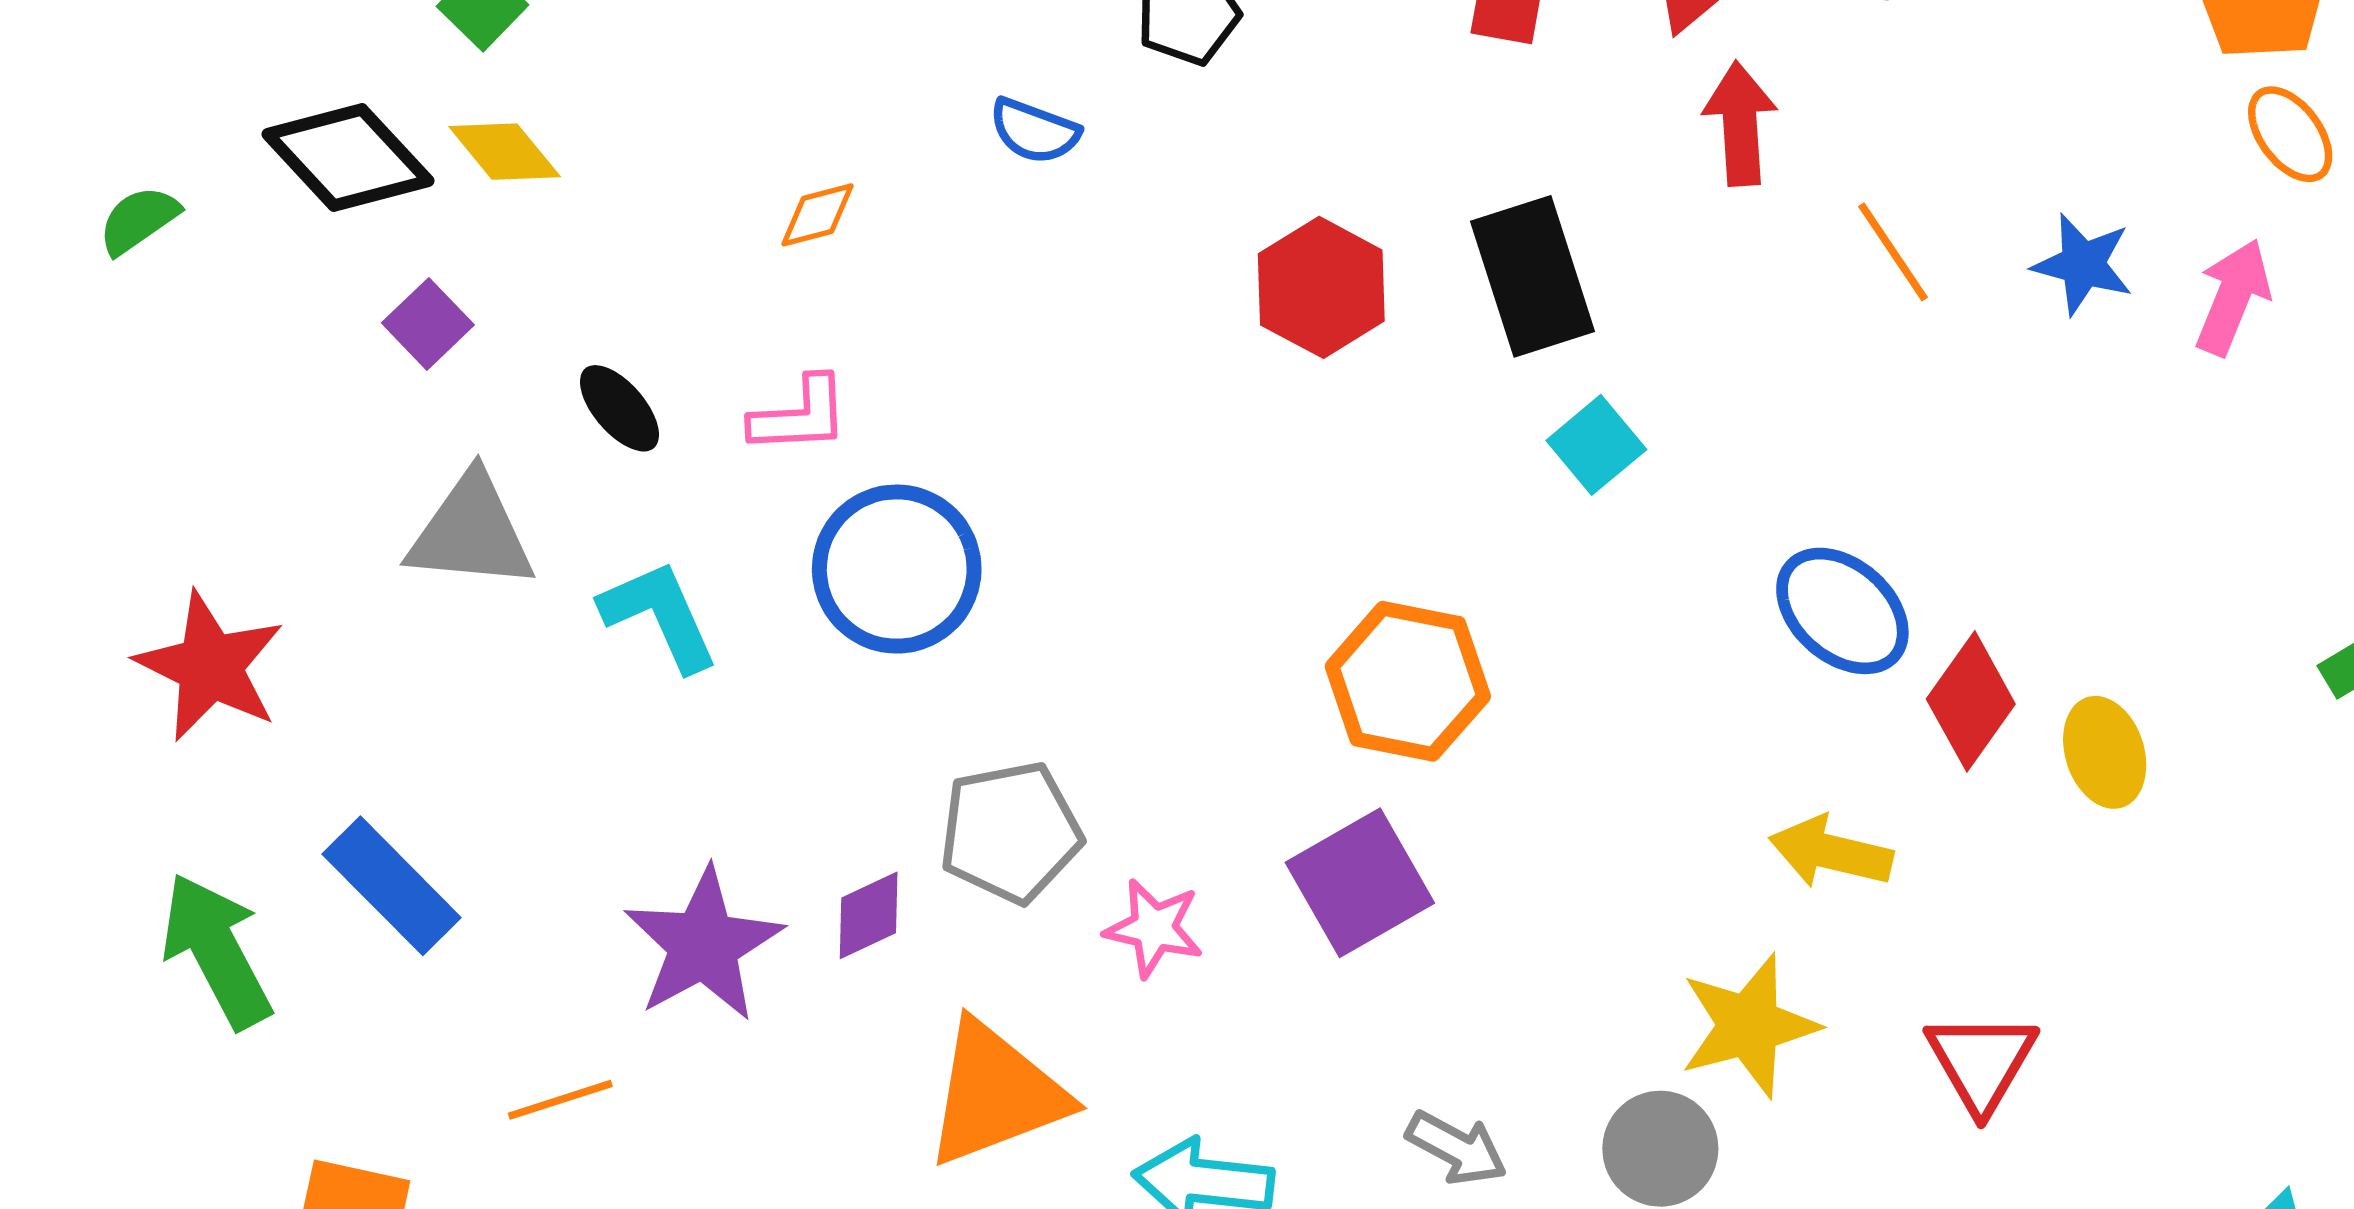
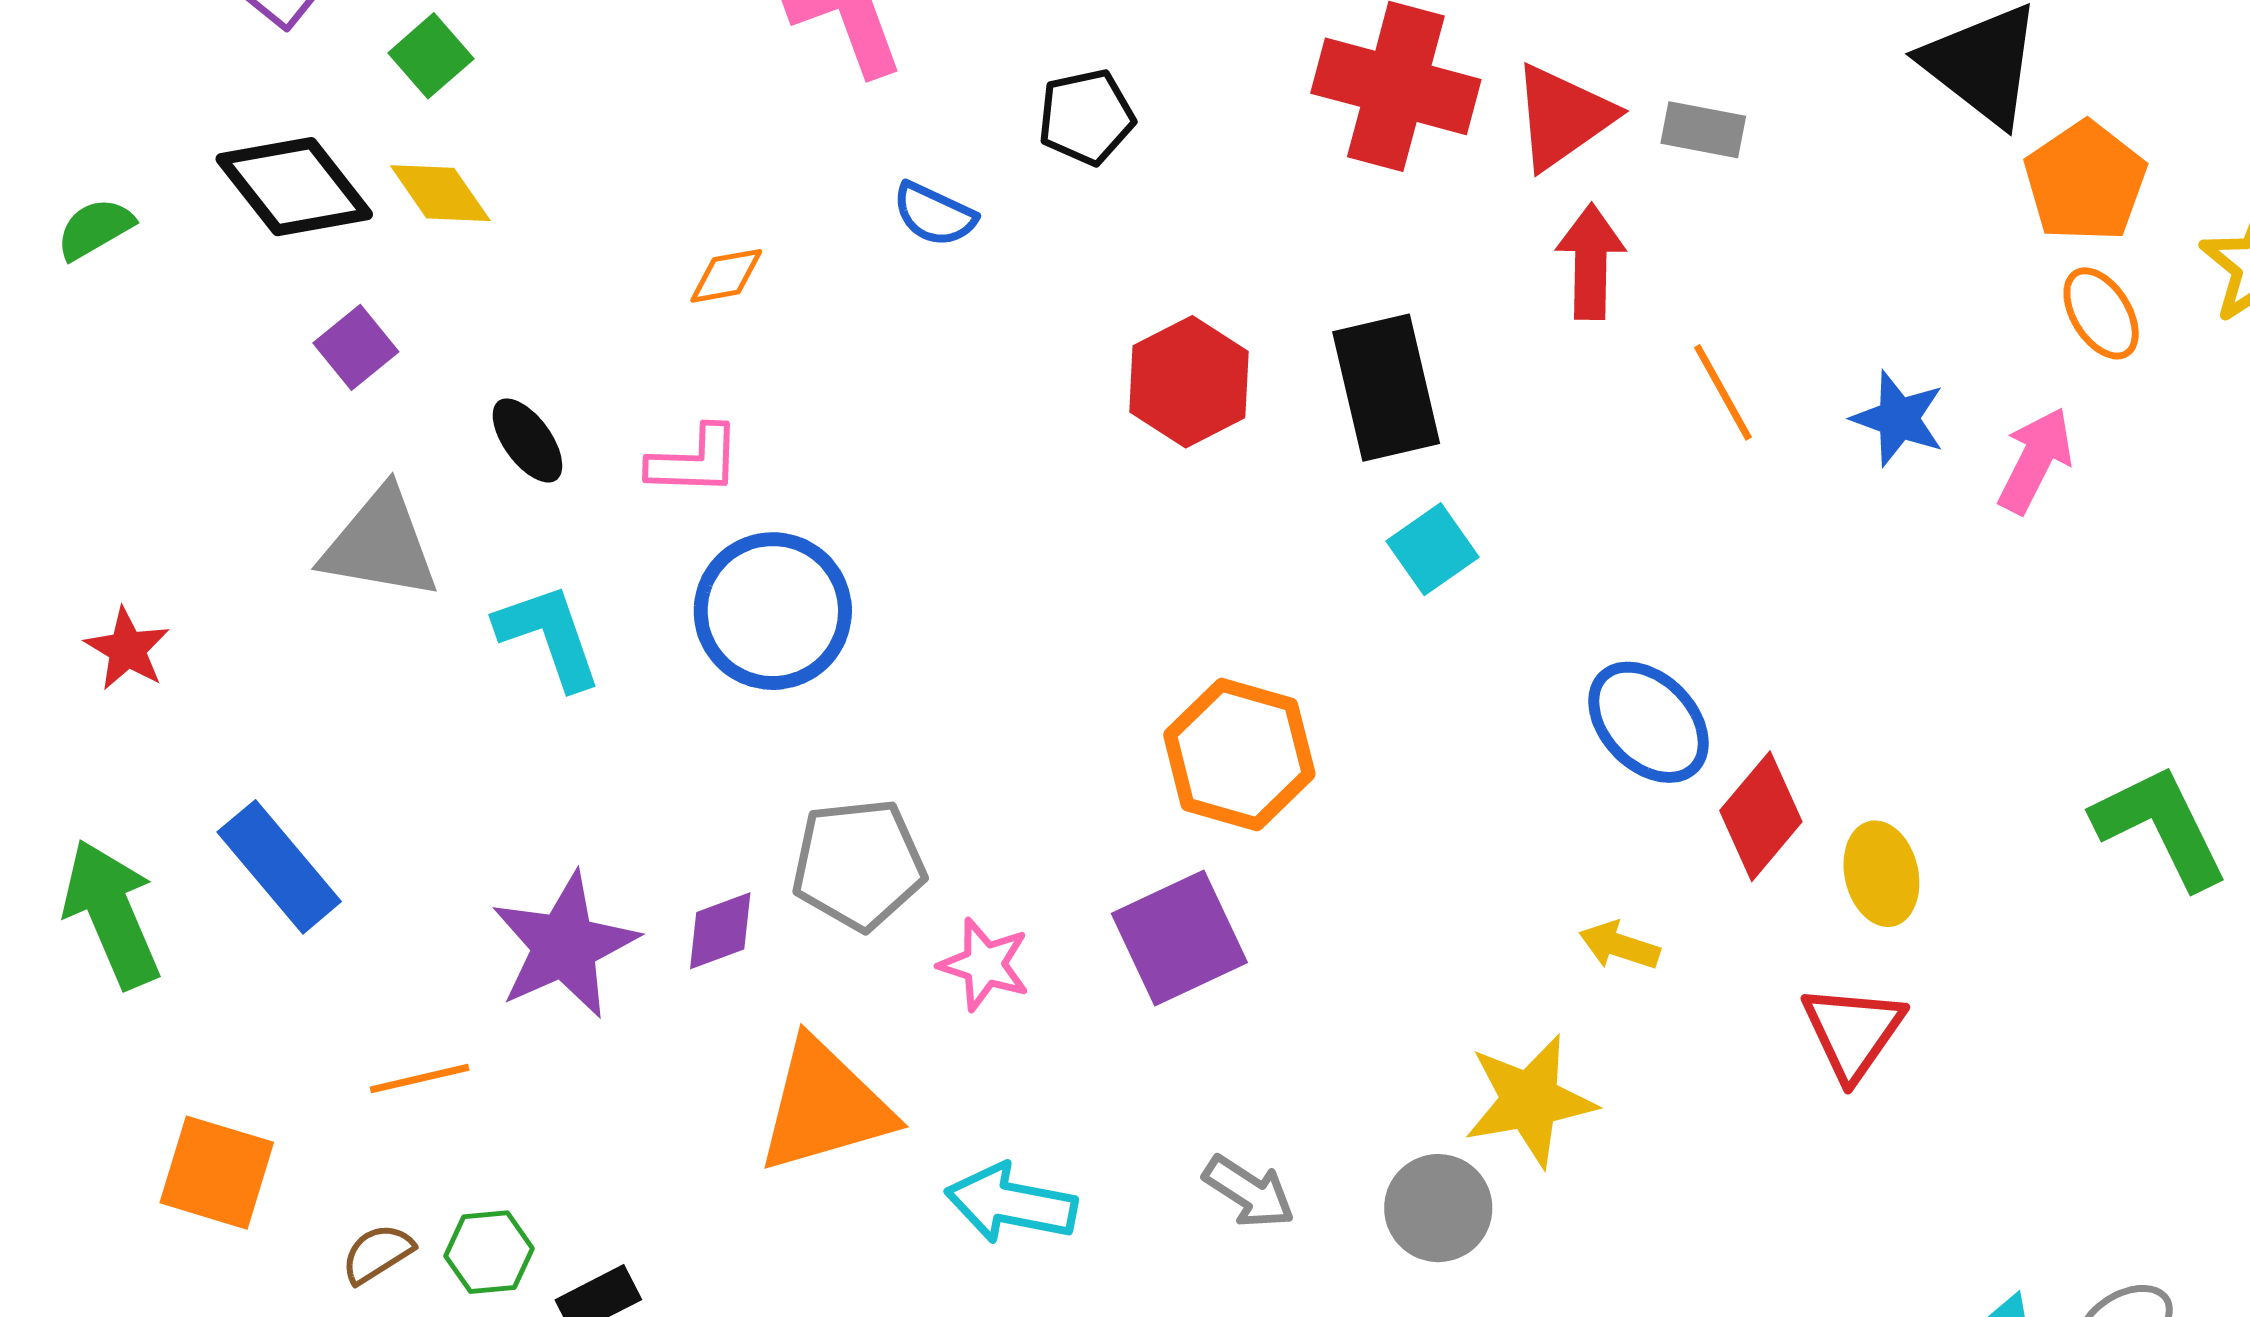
red star: (210, 666) -> (127, 649), size x0.6
yellow arrow: (1831, 852) -> (1619, 946), size x0.7
red triangle: (1981, 1062) -> (1853, 1032), moved

